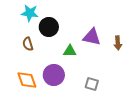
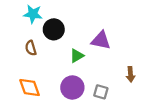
brown arrow: (118, 43) -> (130, 74), moved
green triangle: (70, 51) -> (77, 56), turned -32
purple circle: (54, 75) -> (72, 87), moved

